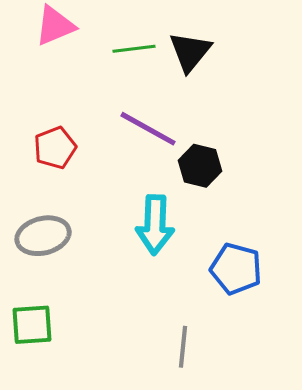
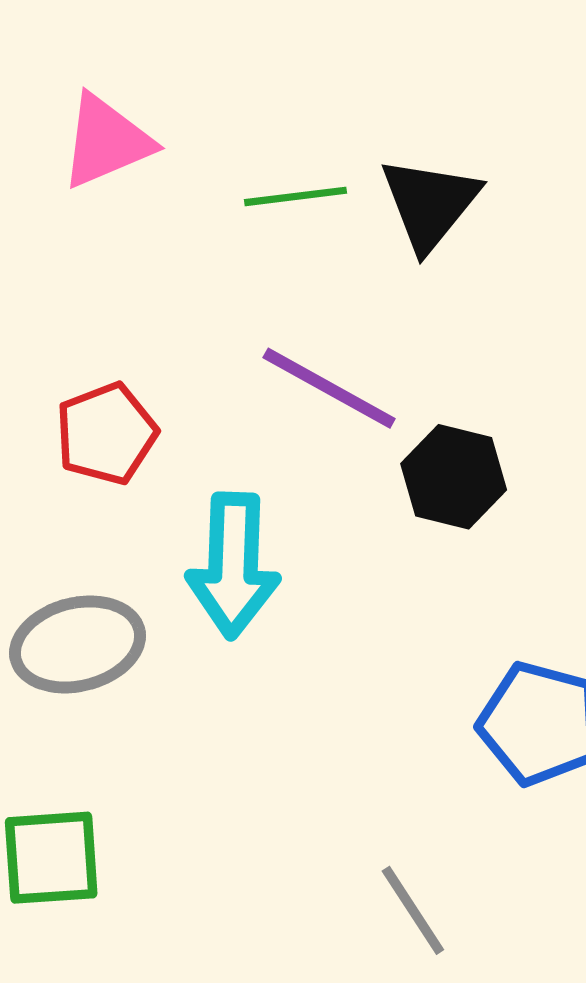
cyan arrow: (155, 225) -> (233, 565), moved
gray line: (183, 347) -> (413, 910), turned -39

